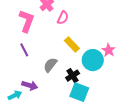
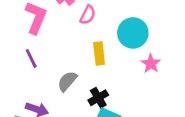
yellow rectangle: (72, 44) -> (99, 53), turned 35
cyan circle: (93, 60) -> (133, 33), moved

